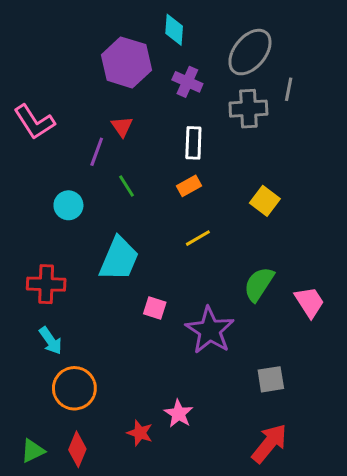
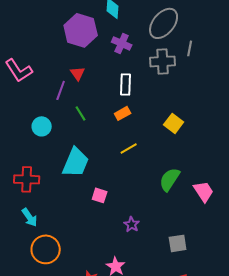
purple star: (210, 330) -> (132, 224), moved, size x0.5

